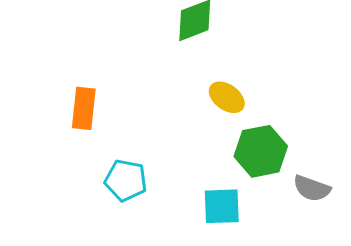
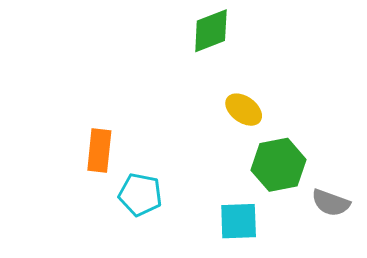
orange rectangle: (84, 108) -> (99, 150), moved

